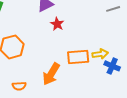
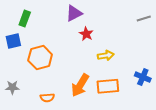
yellow arrow: (100, 54) -> (106, 55), moved
orange rectangle: (78, 57) -> (108, 86), moved

